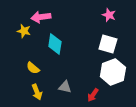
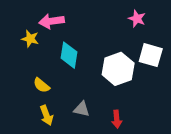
white square: (108, 44) -> (151, 55), moved
white hexagon: (113, 72) -> (118, 69), moved
red arrow: (93, 95) -> (117, 119), turned -40

